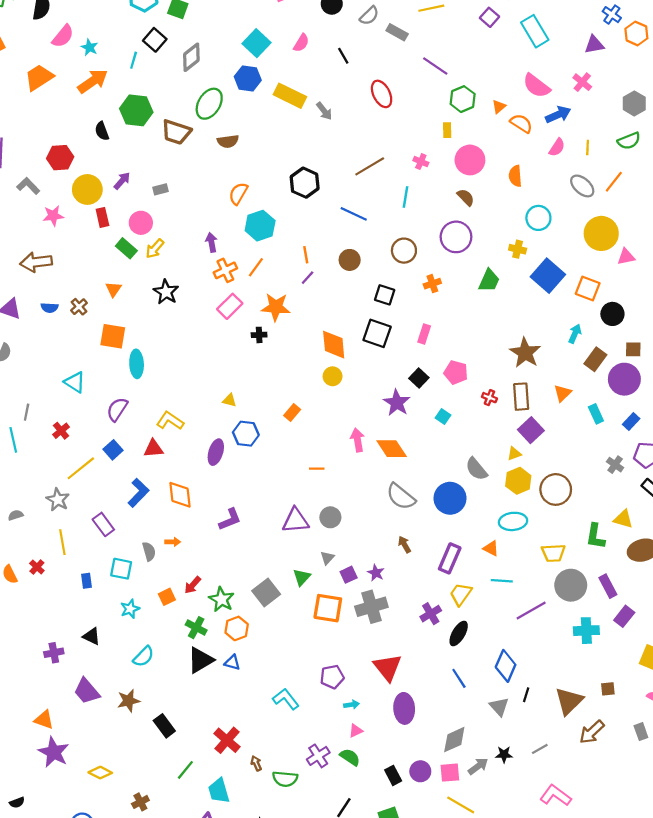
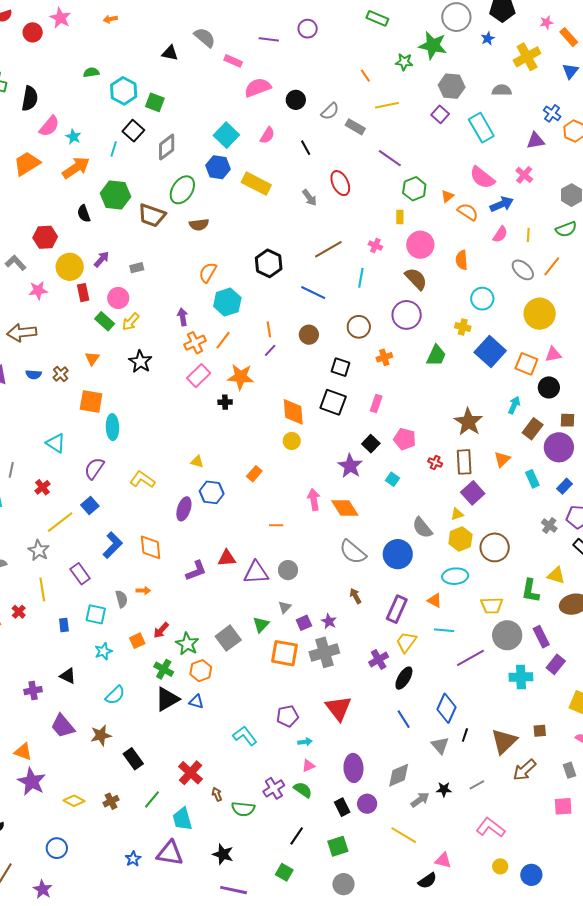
gray arrow: (324, 111) -> (310, 198), moved
brown semicircle: (466, 197) -> (416, 279), size x1.4
pink triangle: (626, 257) -> (553, 354), moved
red triangle: (153, 449) -> (227, 558), moved
purple ellipse: (404, 708) -> (353, 768), moved
pink square: (450, 773) -> (563, 806), moved
brown cross: (140, 802) -> (111, 801), moved

